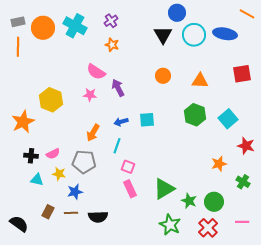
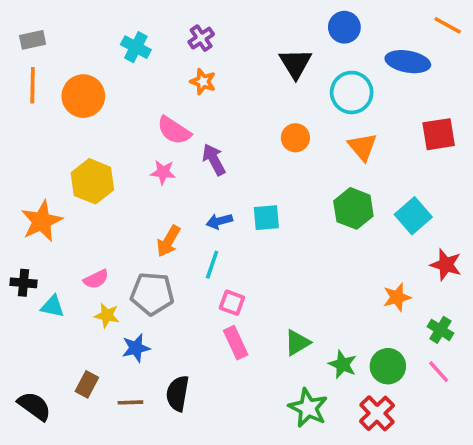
blue circle: (177, 13) -> (344, 27), moved
cyan cross: (75, 26) -> (136, 47), size x0.7
orange circle: (43, 28) -> (83, 96), moved
cyan circle: (194, 35) -> (352, 92), moved
orange triangle: (200, 81) -> (362, 147), turned 48
black cross: (31, 156) -> (23, 283), moved
cyan triangle: (37, 180) -> (53, 306), moved
green triangle: (164, 189) -> (297, 343), size x0.7
brown line: (71, 213) -> (130, 402), moved
black semicircle: (98, 217) -> (178, 393), turned 102
pink line: (242, 222) -> (439, 372), moved, turned 48

